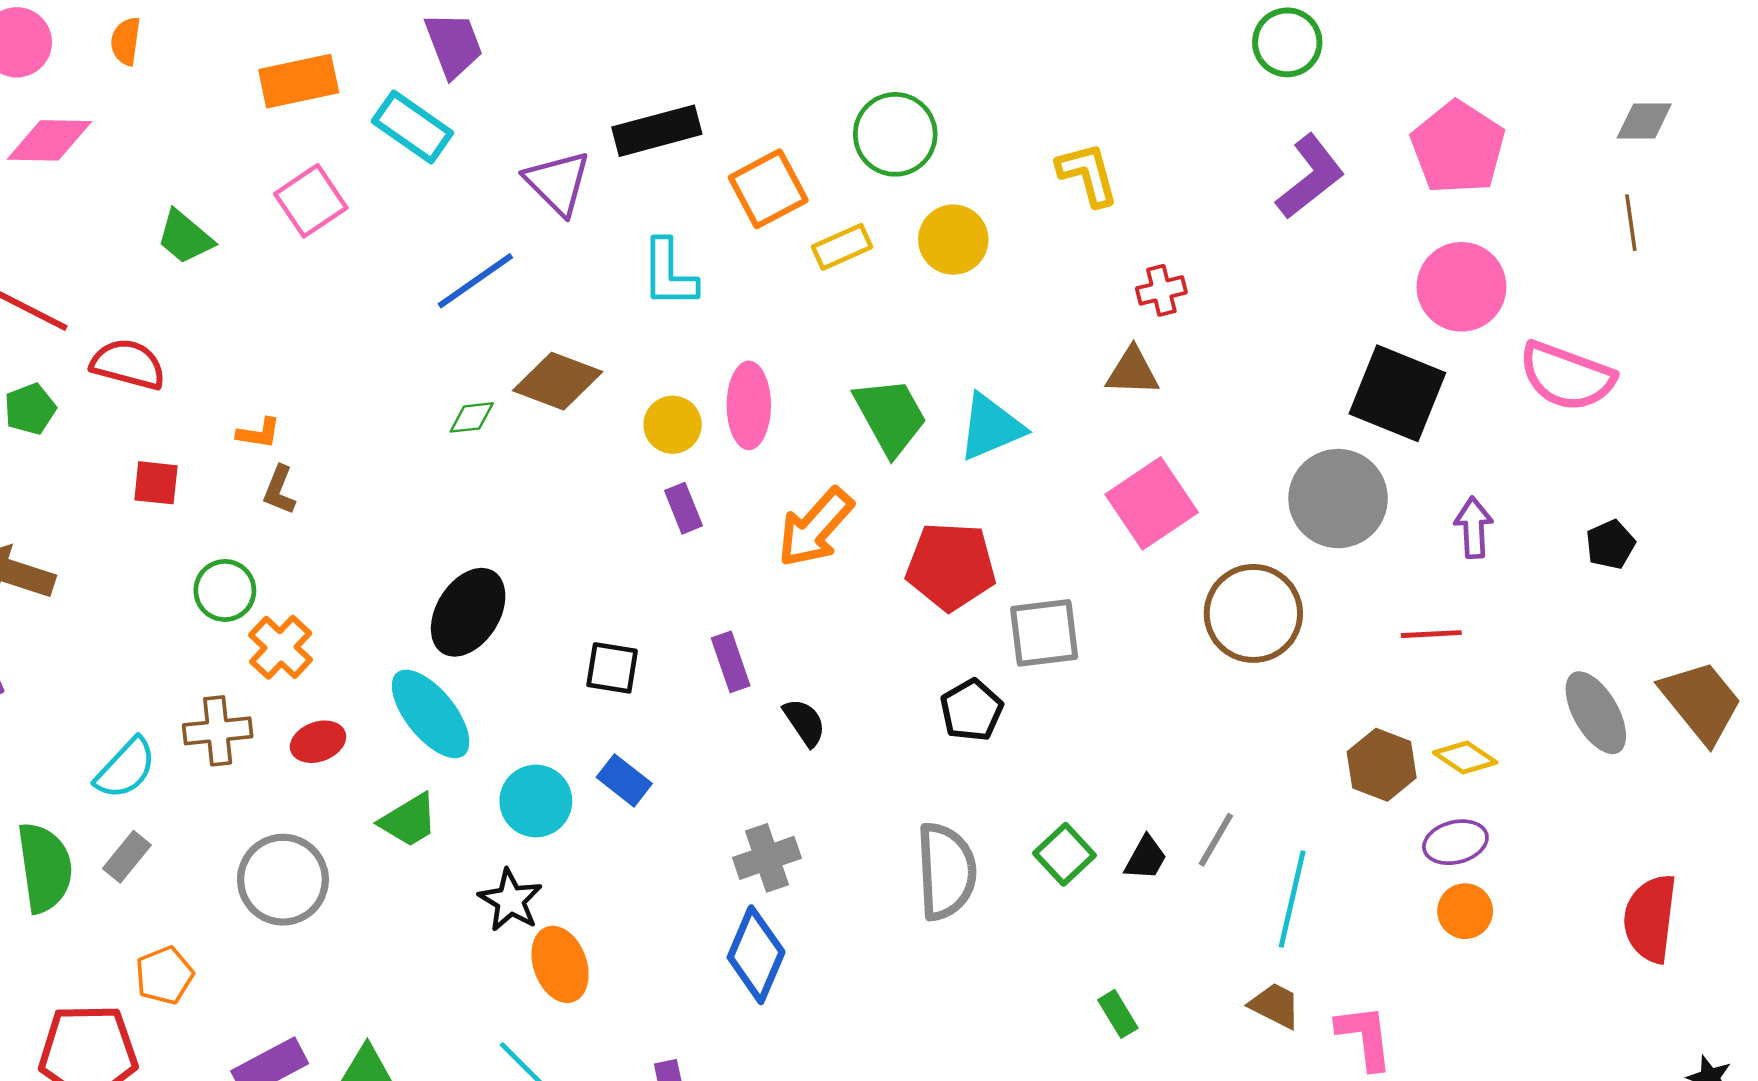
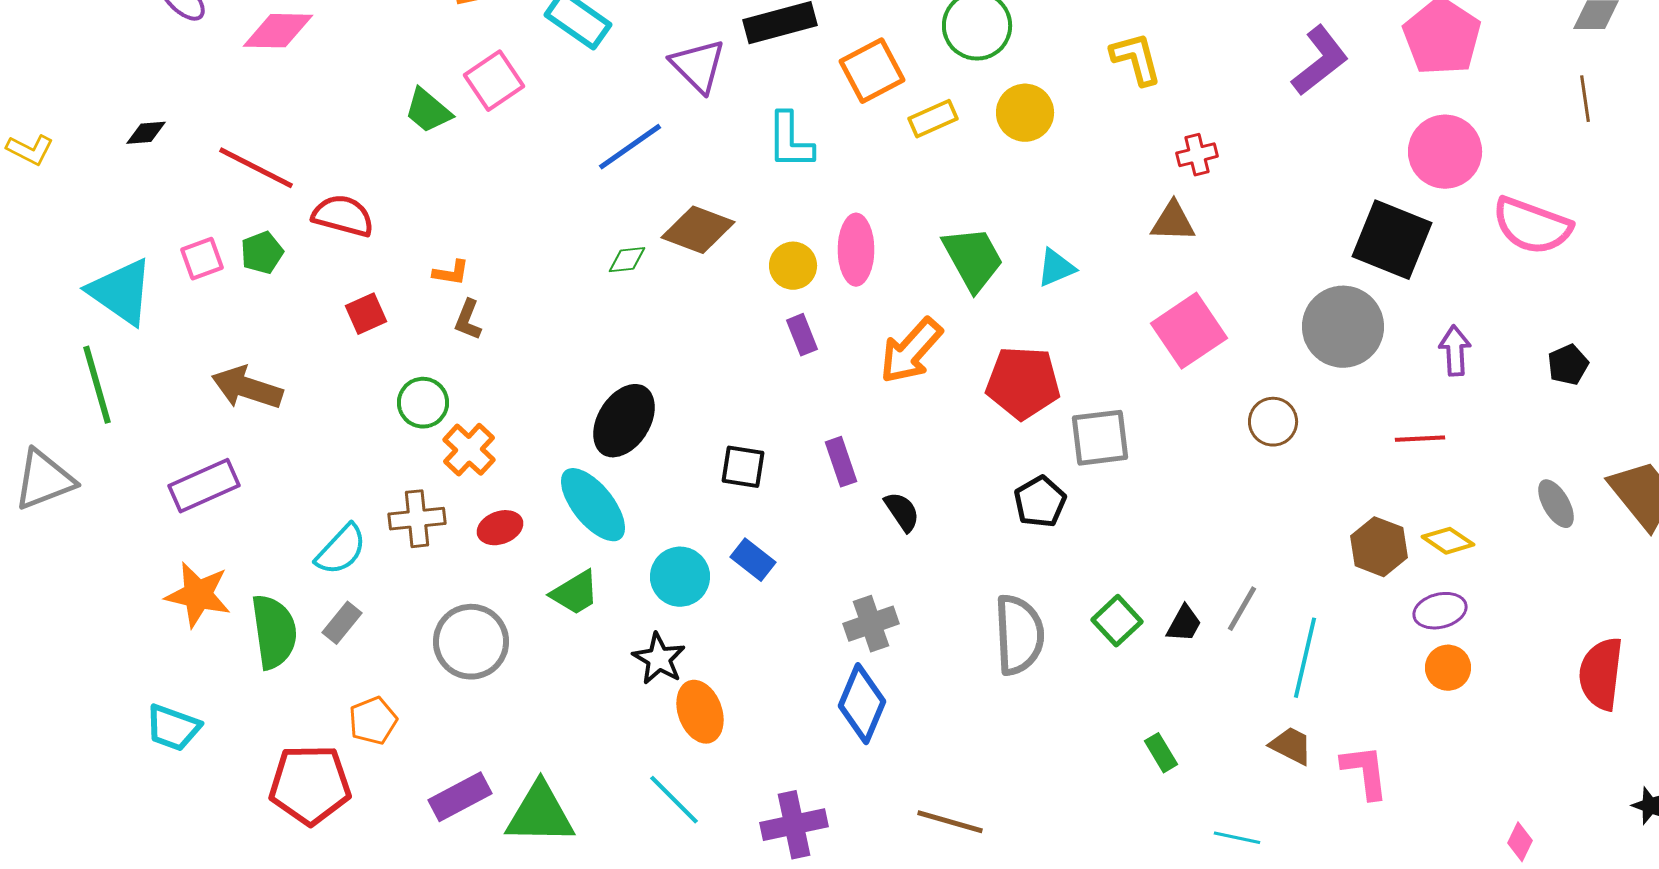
green trapezoid: (185, 237) -> (428, 111), moved
cyan triangle: (991, 427) -> (1056, 268), size x0.7
red square: (156, 483) -> (366, 314), turned -30
brown circle: (1253, 613) -> (1273, 422), size x0.6
gray ellipse: (1596, 713) -> (1556, 504), size x0.7

